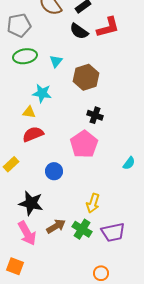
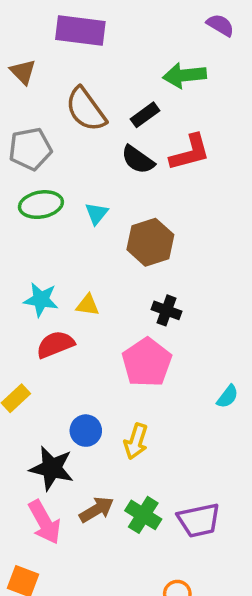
cyan star: (42, 93) -> (41, 300), moved
yellow triangle: (29, 112) -> (88, 305), moved
blue circle: (54, 171) -> (86, 431), moved
yellow arrow: (93, 203) -> (136, 441), moved

